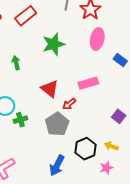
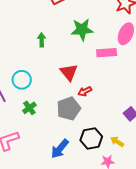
pink rectangle: (88, 83) -> (107, 53), moved
green cross: (20, 120) -> (29, 108), moved, turned -32

